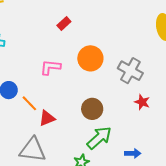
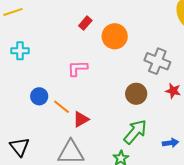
orange circle: (90, 58) -> (115, 36), moved
brown circle: (92, 109) -> (136, 94), moved

